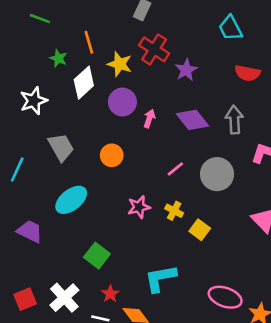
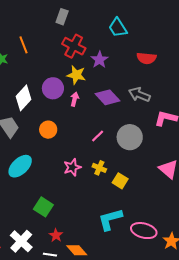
cyan trapezoid: (231, 28) -> (118, 28), moved
yellow star: (120, 64) -> (76, 75), moved
white diamond: (84, 83) -> (23, 98), moved
gray arrow: (234, 120) -> (139, 95), turned -60
cyan L-shape: (160, 278) -> (110, 219), moved

